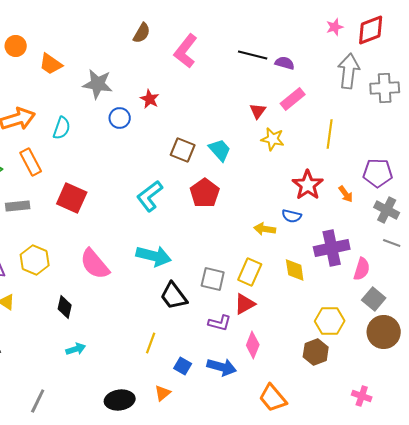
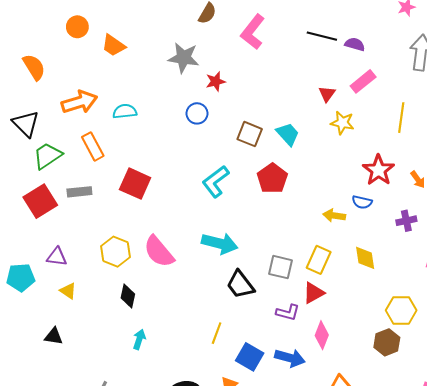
gray star: (98, 84) -> (184, 58), moved
red star: (150, 99) -> (216, 81), turned 30
blue circle: (120, 118) -> (197, 113), moved
cyan semicircle: (62, 128) -> (125, 111), turned -115
purple cross: (332, 248) -> (406, 221), moved, size x0.6
yellow hexagon: (35, 260) -> (116, 252), moved
cyan arrow: (76, 349) -> (139, 339), turned -54
blue square: (183, 366) -> (250, 357), size x1.5

